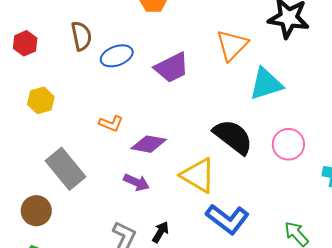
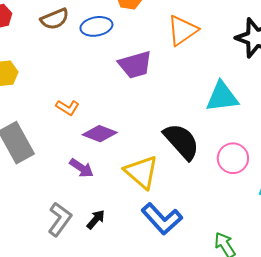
brown semicircle: (81, 36) -> (55, 19), turned 68
orange triangle: (232, 45) -> (182, 30), moved
blue ellipse: (117, 56) -> (96, 26), moved

